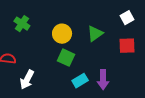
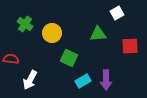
white square: (127, 18) -> (117, 13), moved
yellow circle: (62, 34) -> (52, 33), moved
green triangle: (95, 34) -> (98, 34), turned 30

